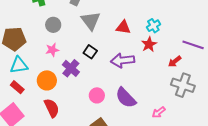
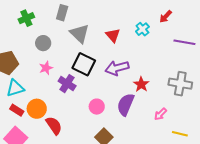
red triangle: (123, 27) -> (113, 35), turned 49
red star: (149, 44) -> (141, 84), moved
black square: (90, 52) -> (84, 64), size x1.6
red arrow: (175, 61) -> (166, 16), moved
orange circle: (47, 80) -> (37, 109), moved
purple semicircle: (126, 98) -> (126, 104), turned 75

